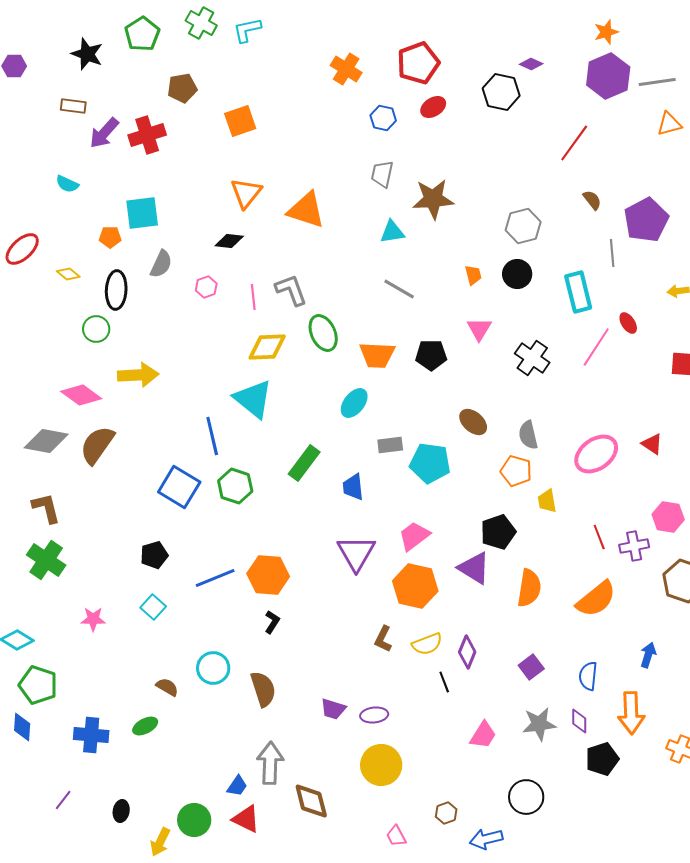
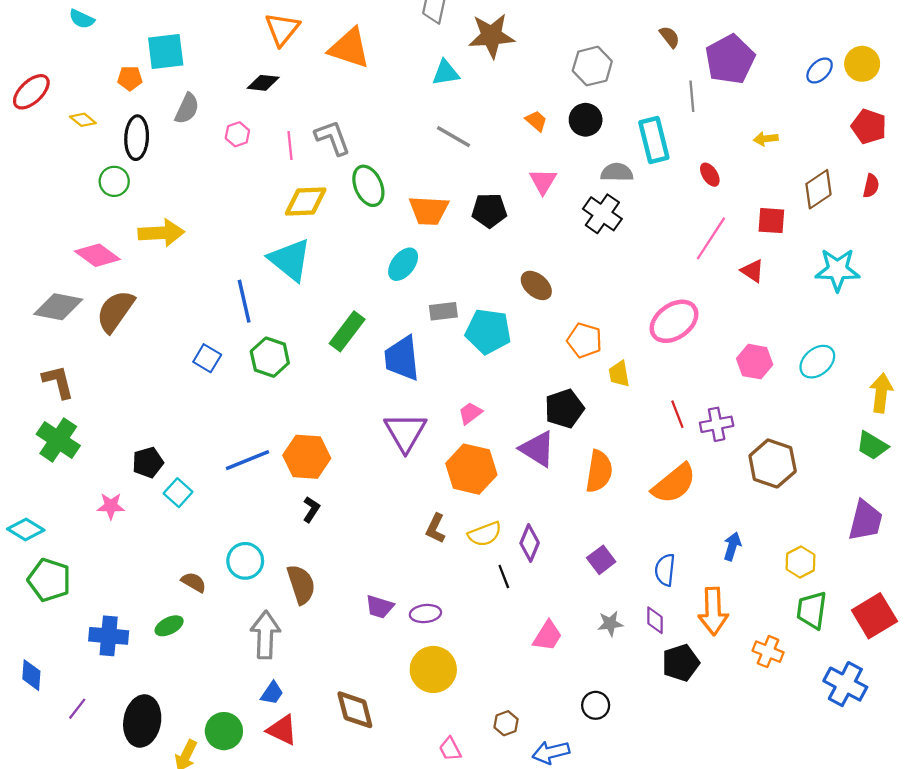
orange trapezoid: (473, 275) -> (536, 121), turned -35
pink line: (596, 347) -> (711, 238), moved
gray semicircle: (528, 435) -> (617, 172), moved, turned 104
red triangle: (652, 444) -> (752, 271), moved
blue square: (179, 487) -> (207, 358), size x0.6
blue trapezoid: (353, 487) -> (402, 358), size x1.5
pink hexagon: (668, 517) -> (755, 362), moved
pink trapezoid: (414, 536) -> (470, 413), size x0.7
black pentagon: (154, 555) -> (148, 462), moved
gray star: (539, 724) -> (610, 624), size x0.7
blue diamond: (22, 727) -> (31, 675), moved
gray arrow: (270, 763) -> (265, 635), moved
black circle: (526, 797) -> (596, 705), size x0.7
black ellipse: (121, 811) -> (142, 721), size x2.0

